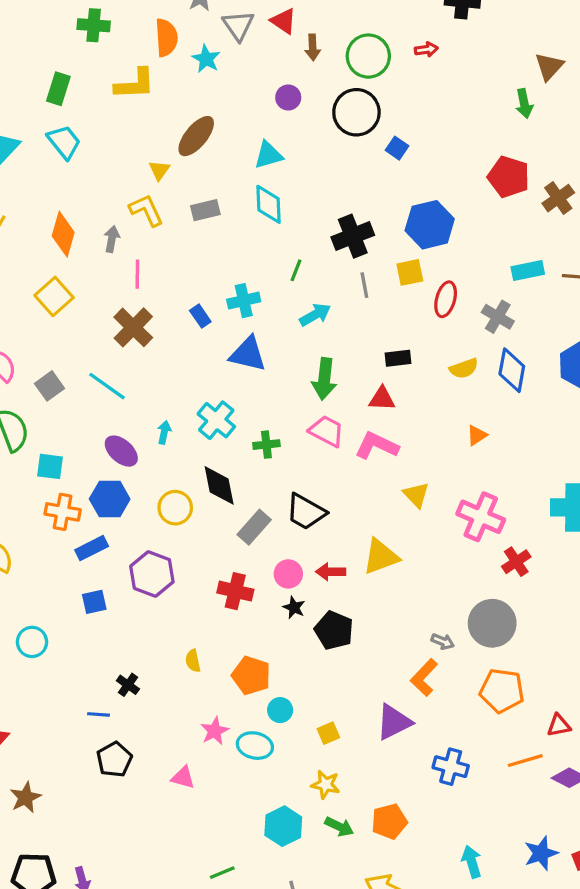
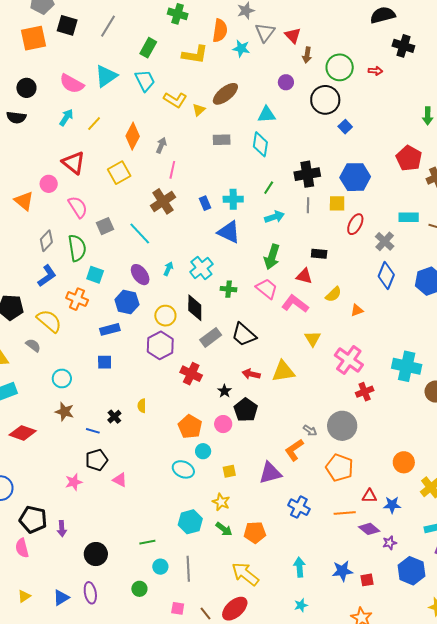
cyan star: (206, 59) -> (241, 48), turned -30
yellow L-shape: (146, 210) -> (175, 100), moved, turned 135
yellow semicircle: (464, 368) -> (333, 294), moved, turned -36
orange cross: (63, 512) -> (77, 299), moved
purple hexagon: (152, 574) -> (160, 345), moved
pink circle: (288, 574) -> (223, 424), moved
yellow semicircle: (193, 661) -> (142, 406), moved
pink star: (215, 731) -> (74, 482), moved
pink triangle: (183, 777) -> (120, 480), moved
brown star: (25, 797) -> (65, 412), moved, turned 30

